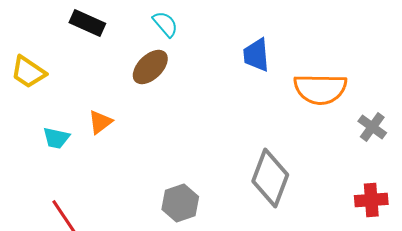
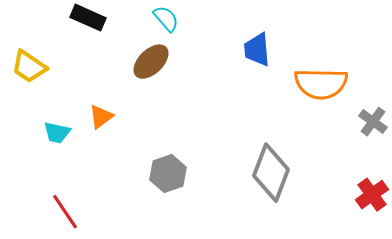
red cross: (371, 200) -> (372, 195), turned -32
gray hexagon: (180, 203) -> (168, 174), moved

